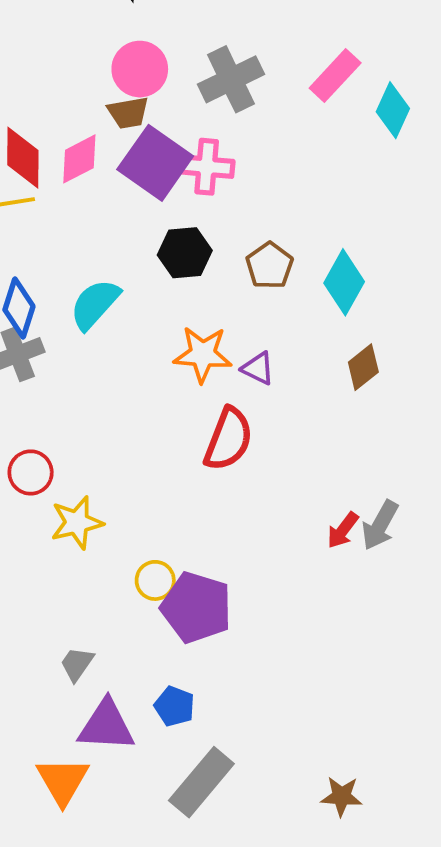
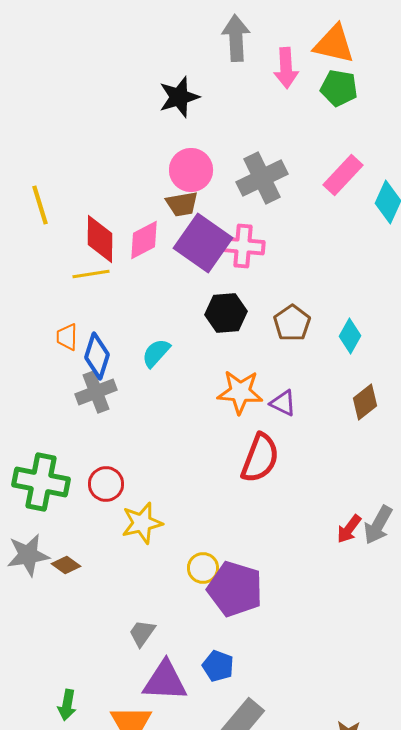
cyan diamond: (344, 282) -> (350, 336), size x0.7
cyan semicircle: (95, 304) -> (156, 353), size x0.7

